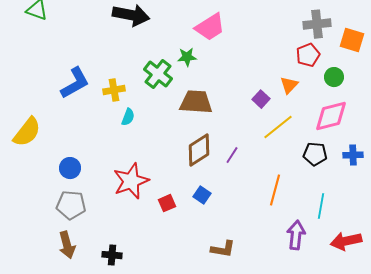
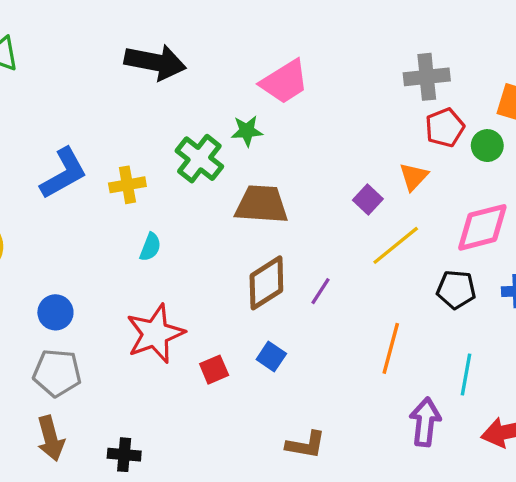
gray cross: (317, 24) -> (427, 77), moved
green circle: (334, 77) -> (487, 146), moved
cyan semicircle: (128, 117) -> (150, 247), moved

